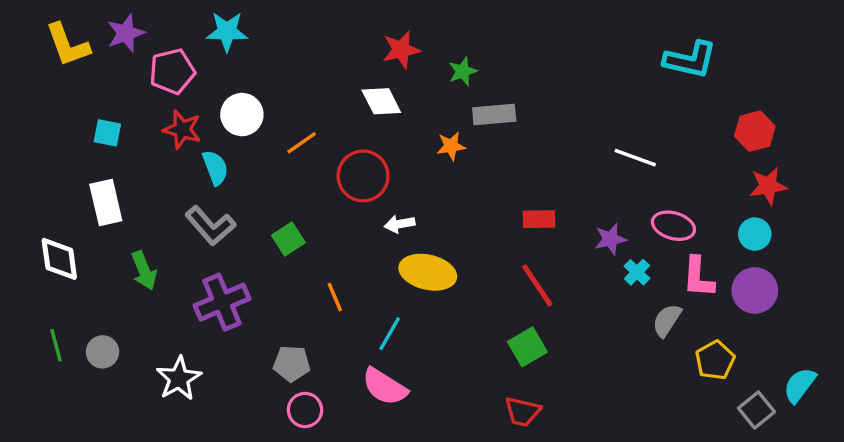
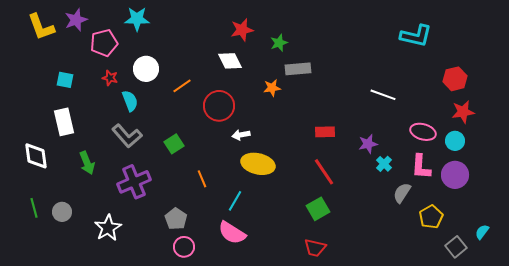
red star: (182, 129) -> (110, 78), size x0.7
pink ellipse: (673, 226) -> (423, 132), moved
gray pentagon: (292, 363) -> (176, 219), turned 30
cyan semicircle: (800, 385) -> (482, 232), size x0.7

